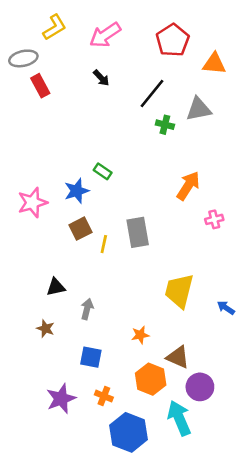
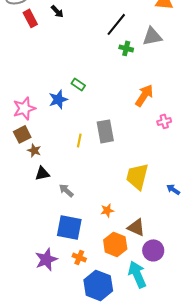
black arrow: (101, 78) -> (57, 11), moved
brown square: (80, 229) -> (22, 134), moved
gray arrow: (87, 309) -> (66, 190), turned -63
brown star: (45, 328) -> (34, 150), moved
blue square: (91, 357) -> (69, 227), size x1.5

